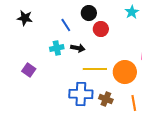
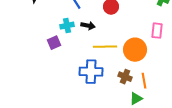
purple square: (29, 70) -> (54, 43), moved, turned 32
brown cross: (106, 99) -> (125, 77), moved

